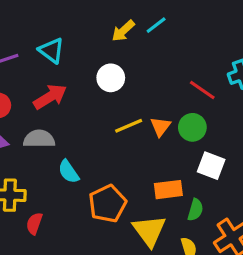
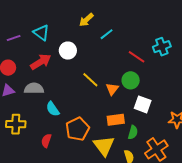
cyan line: (156, 25) -> (107, 34), moved
white circle: (111, 78) -> (68, 51), moved
yellow line: (129, 126) -> (90, 80), turned 66
orange triangle: (161, 127) -> (112, 89), moved
red semicircle: (34, 223) -> (46, 141), moved

